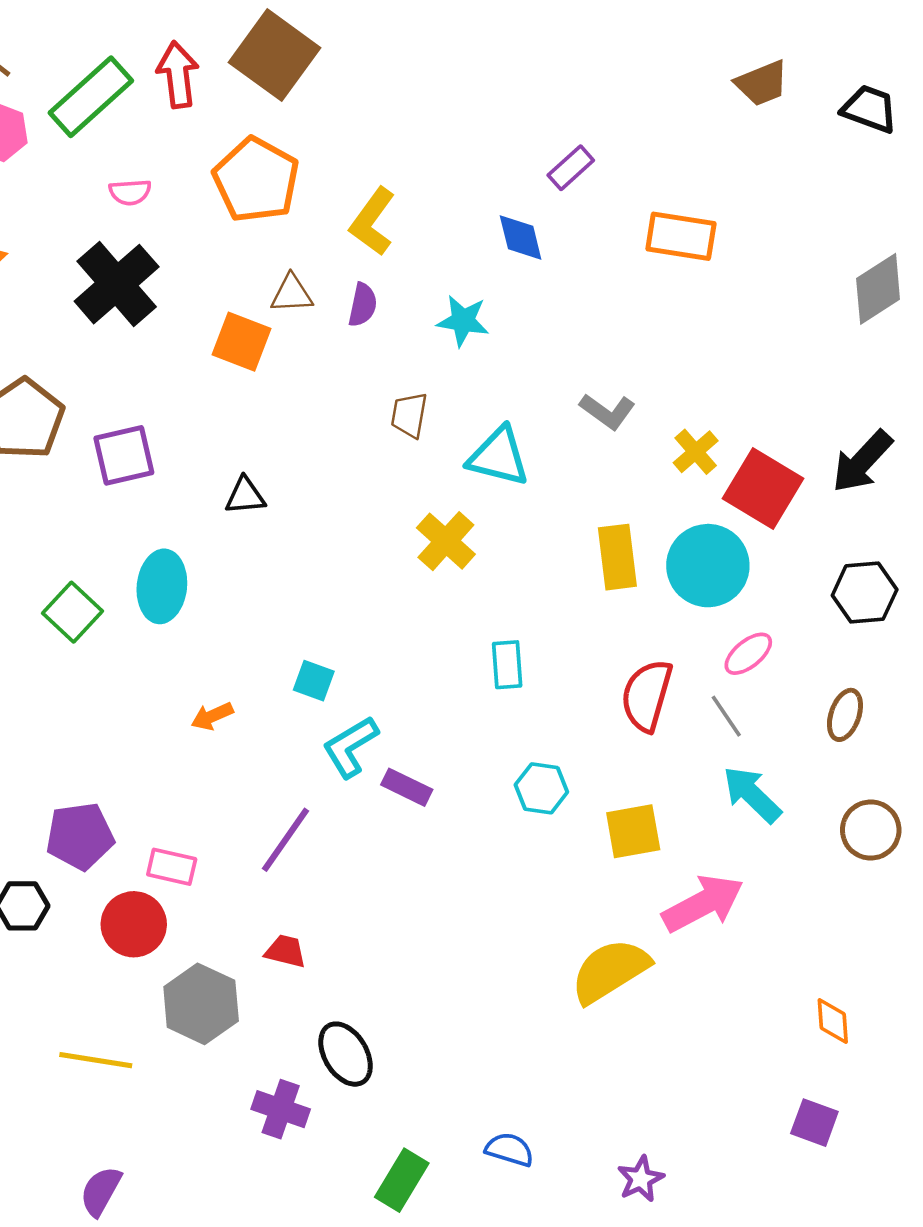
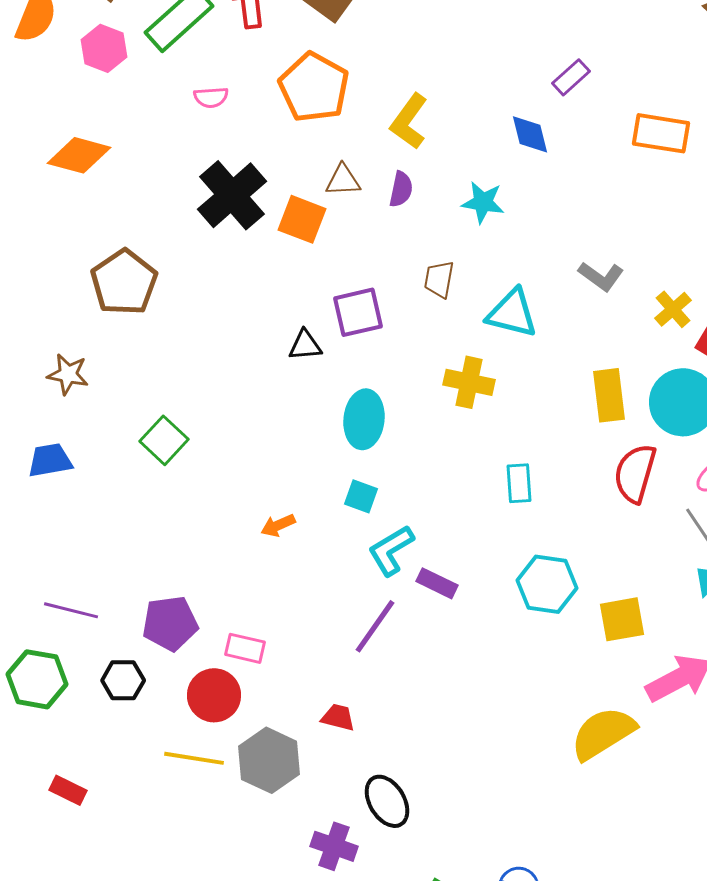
black cross: (117, 284) -> (232, 195), moved
purple square: (124, 455) -> (358, 312), moved
yellow cross: (446, 541) -> (469, 382), turned -30
cyan ellipse: (162, 586) -> (364, 419), moved
red semicircle: (647, 695) -> (635, 473), moved
cyan hexagon: (541, 788) -> (547, 584), size x1.4
purple line: (286, 840) -> (375, 626), moved
yellow line: (96, 1060) -> (194, 758), moved

